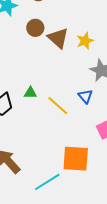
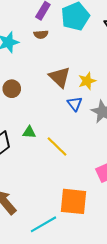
brown circle: (35, 28) -> (12, 89), moved
blue triangle: (85, 96) -> (75, 104), moved

